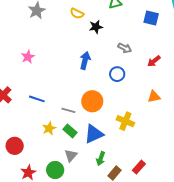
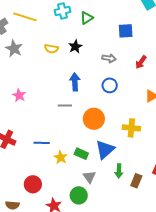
yellow semicircle: (77, 13) -> (51, 49), moved
blue square: (151, 18) -> (126, 31), moved
blue line: (37, 99) -> (42, 143), moved
gray line: (68, 110) -> (65, 105), moved

